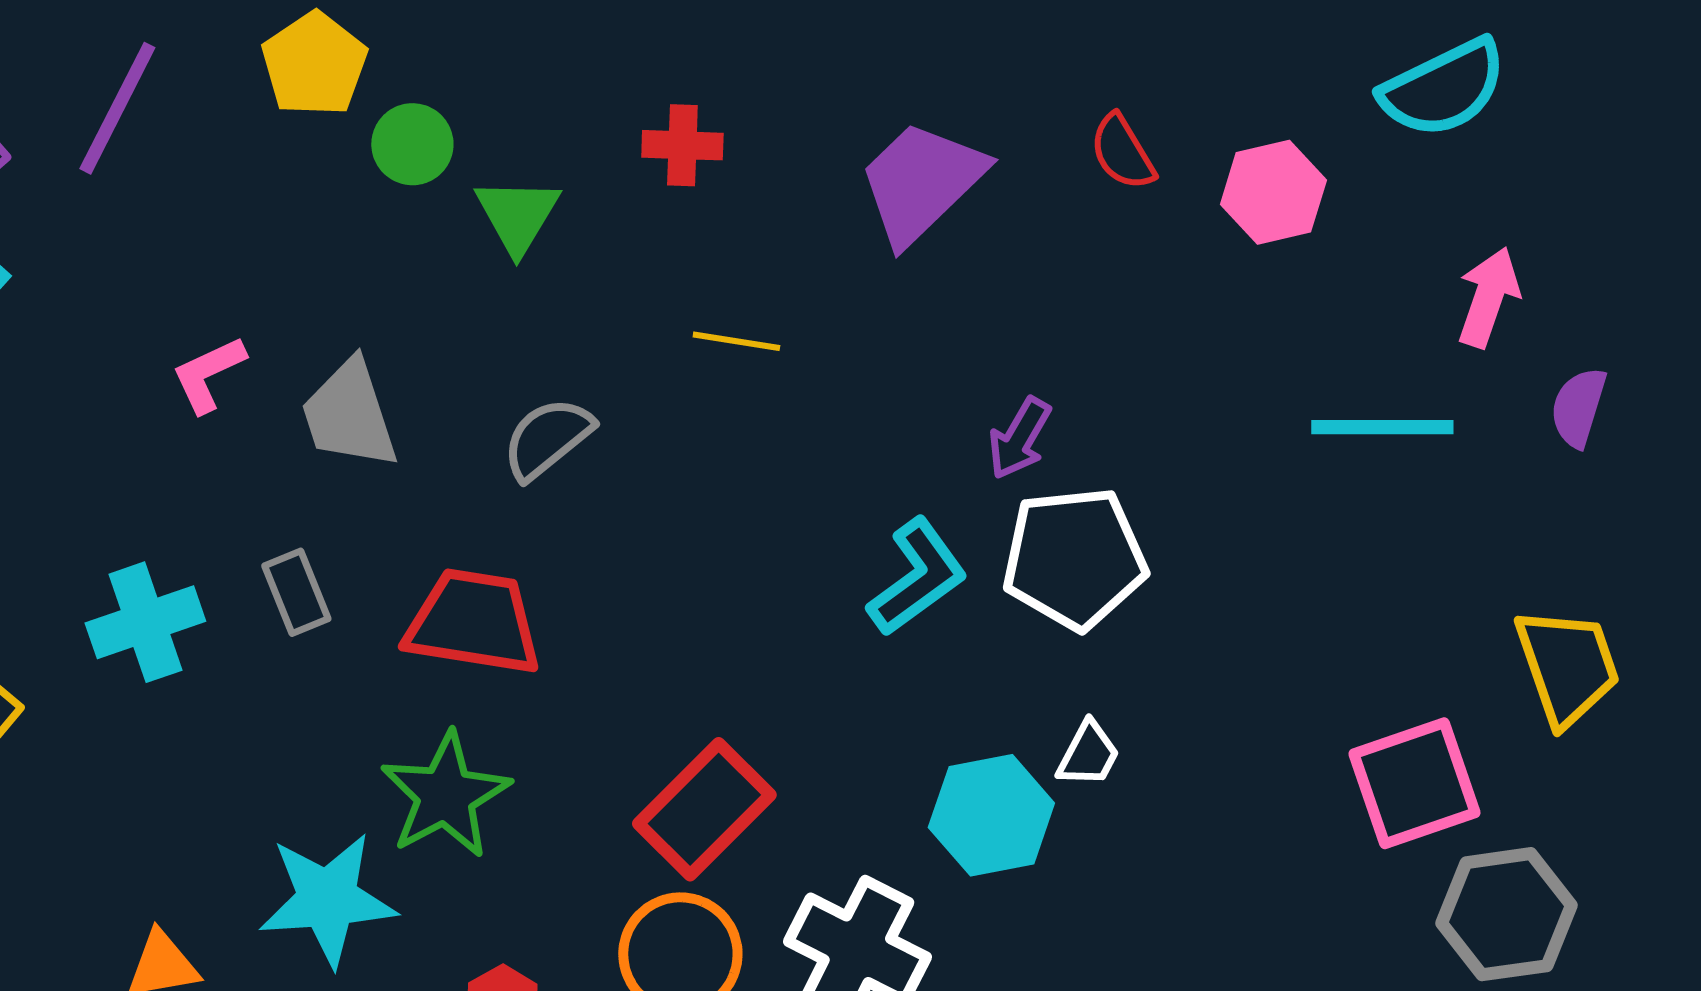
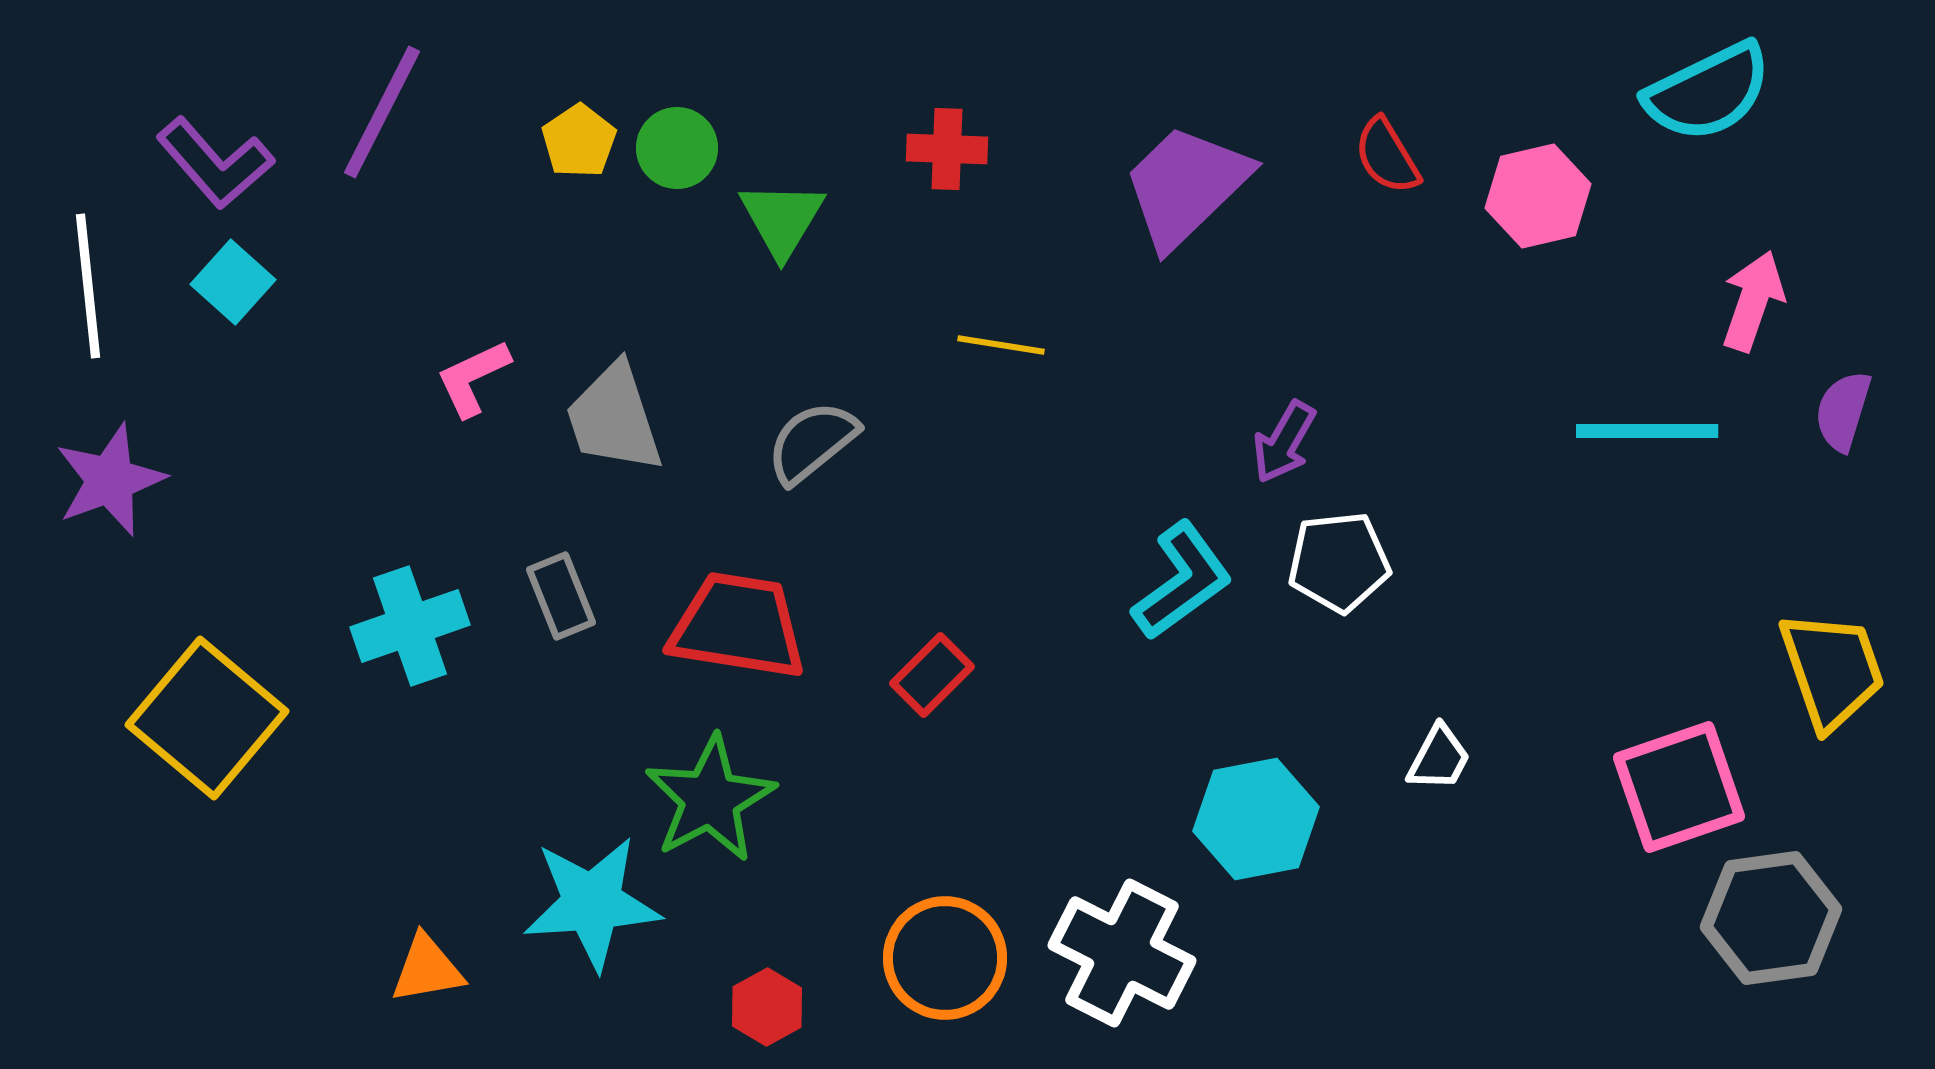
yellow pentagon: (314, 64) -> (579, 141), moved, size x0.7
white pentagon: (1074, 558) -> (1339, 562), size x0.7
white trapezoid: (1088, 754) -> (1439, 758), moved
red rectangle: (704, 809) -> (932, 675), moved, size x0.6

